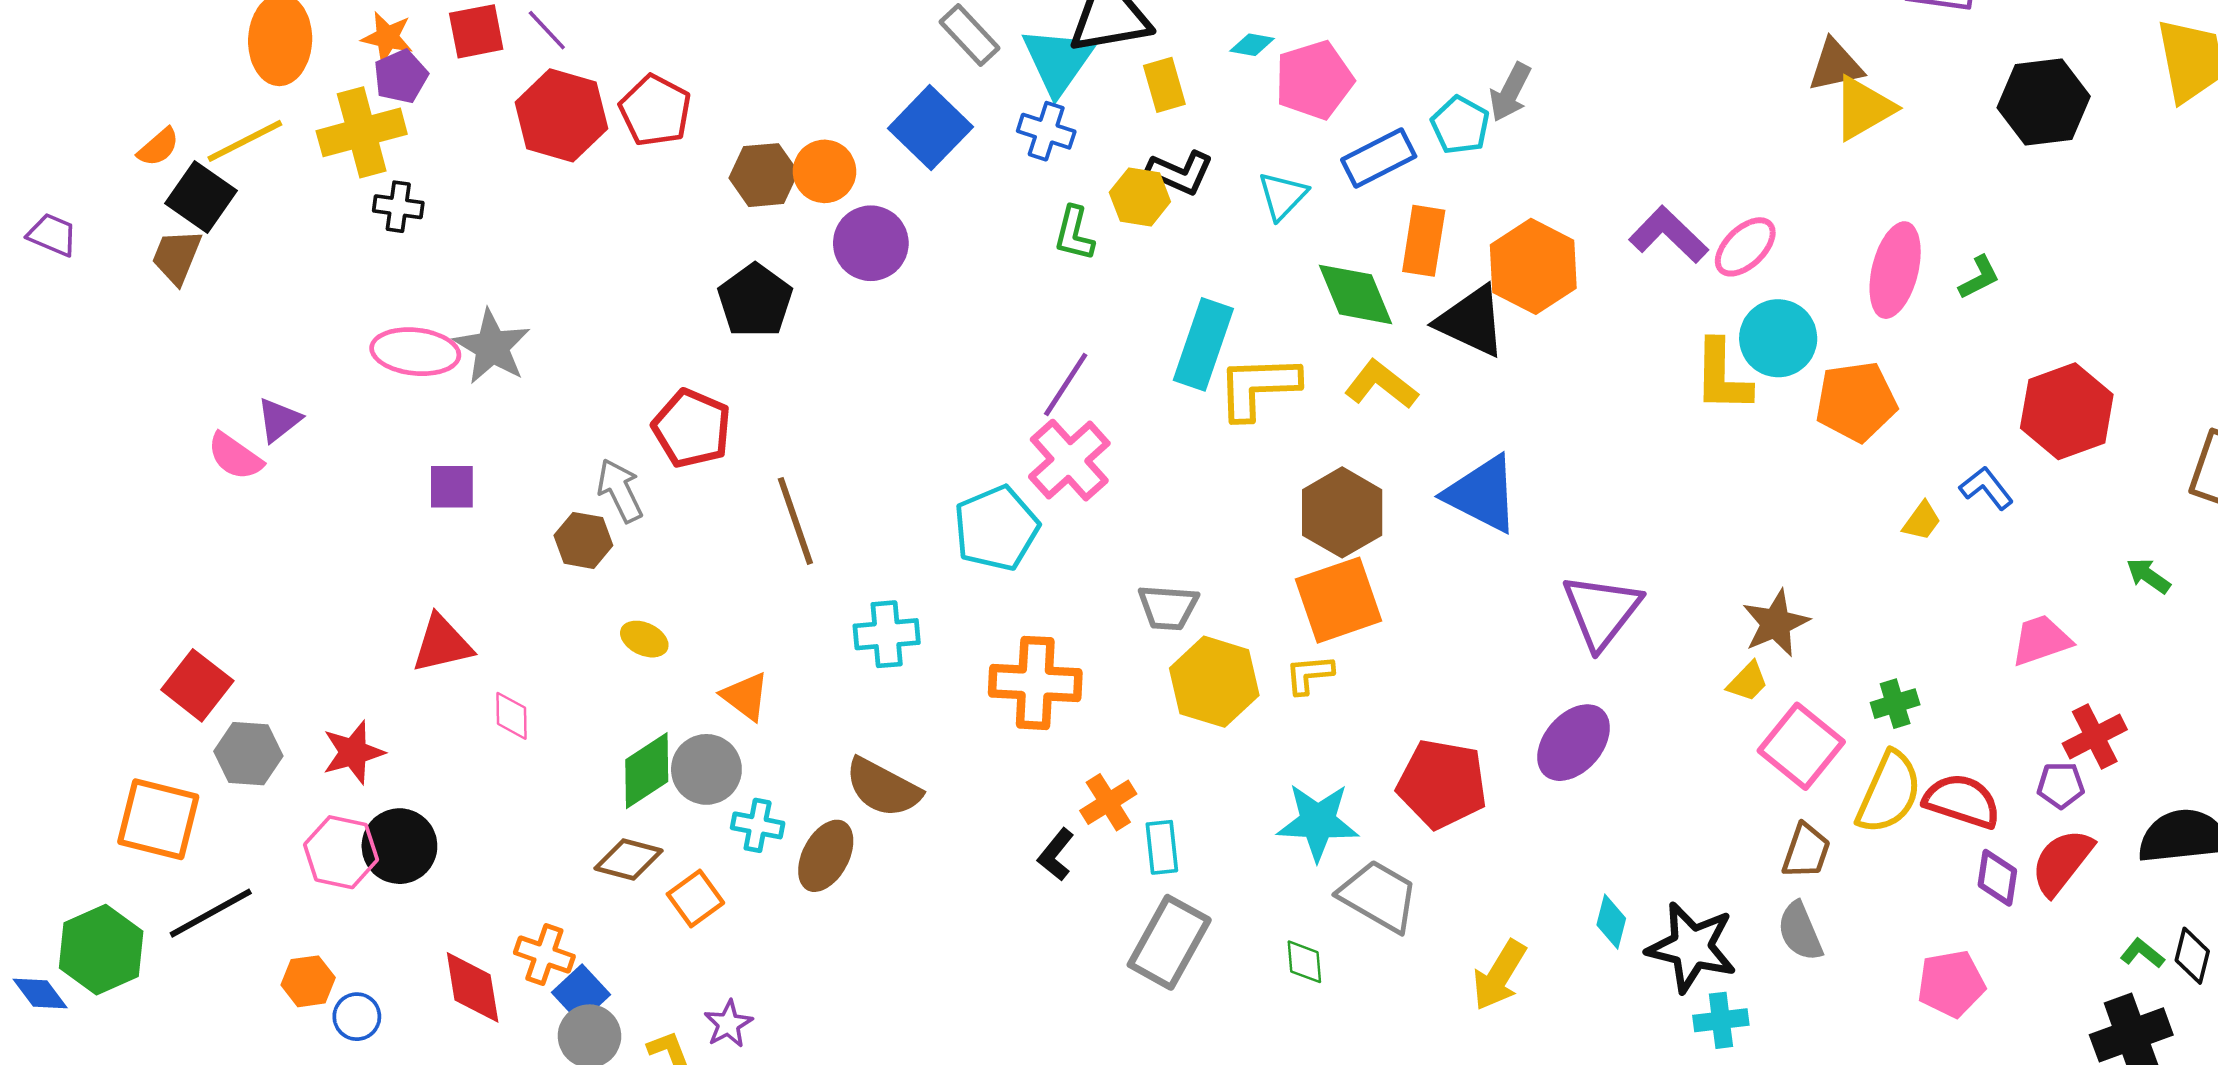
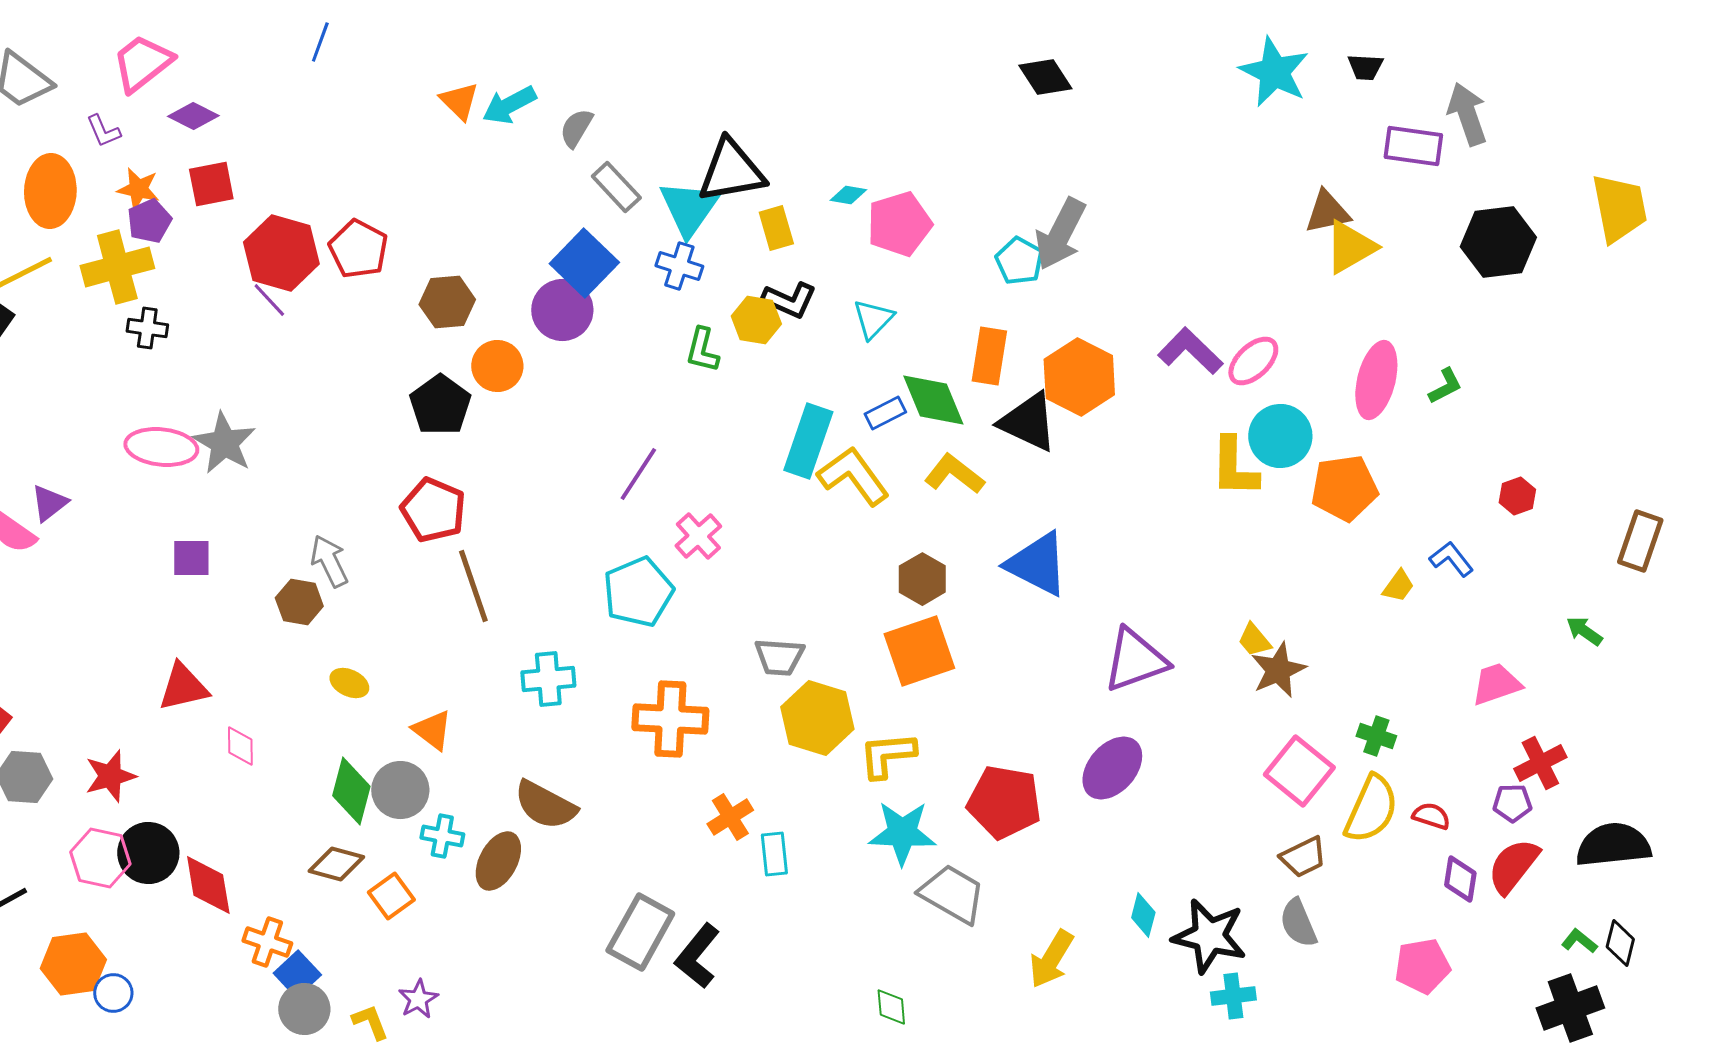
purple line: (547, 30) -> (269, 300), moved
gray arrow: (1510, 92) -> (1060, 234), size x1.5
blue rectangle: (1379, 158) -> (885, 413), moved, size x0.7
orange circle: (825, 171) -> (497, 366), moved
purple circle: (871, 243) -> (562, 310), moved
purple line: (1066, 385) -> (638, 474), moved
yellow L-shape: (1258, 387) -> (853, 476), turned 56
red hexagon: (2067, 411) -> (1517, 496), size x0.5
red pentagon: (692, 428) -> (433, 510), moved
pink cross: (1069, 460) -> (698, 536), size x0.7
brown hexagon: (1342, 512) -> (922, 579), size x0.7
purple triangle: (1602, 611) -> (1135, 660), turned 32
yellow L-shape: (1309, 674) -> (887, 755), moved, size x1.4
yellow trapezoid: (1748, 682) -> (1254, 640), moved, turned 96
green cross: (1895, 704) -> (1376, 736), turned 36
green diamond: (647, 771) -> (351, 791), turned -42
red semicircle: (1962, 801) -> (1431, 816), size x0.6
brown trapezoid: (1806, 851) -> (1303, 857), turned 45
black L-shape: (1056, 855) -> (697, 956), moved, size x1.5
gray rectangle: (1169, 942) -> (640, 932), moved
green diamond: (1304, 962) -> (891, 1007), moved
orange hexagon: (308, 981) -> (73, 964), size x1.5
red diamond: (473, 987) -> (208, 885), moved

